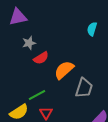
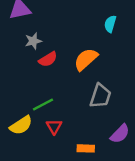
orange semicircle: (64, 70) -> (86, 59), moved

